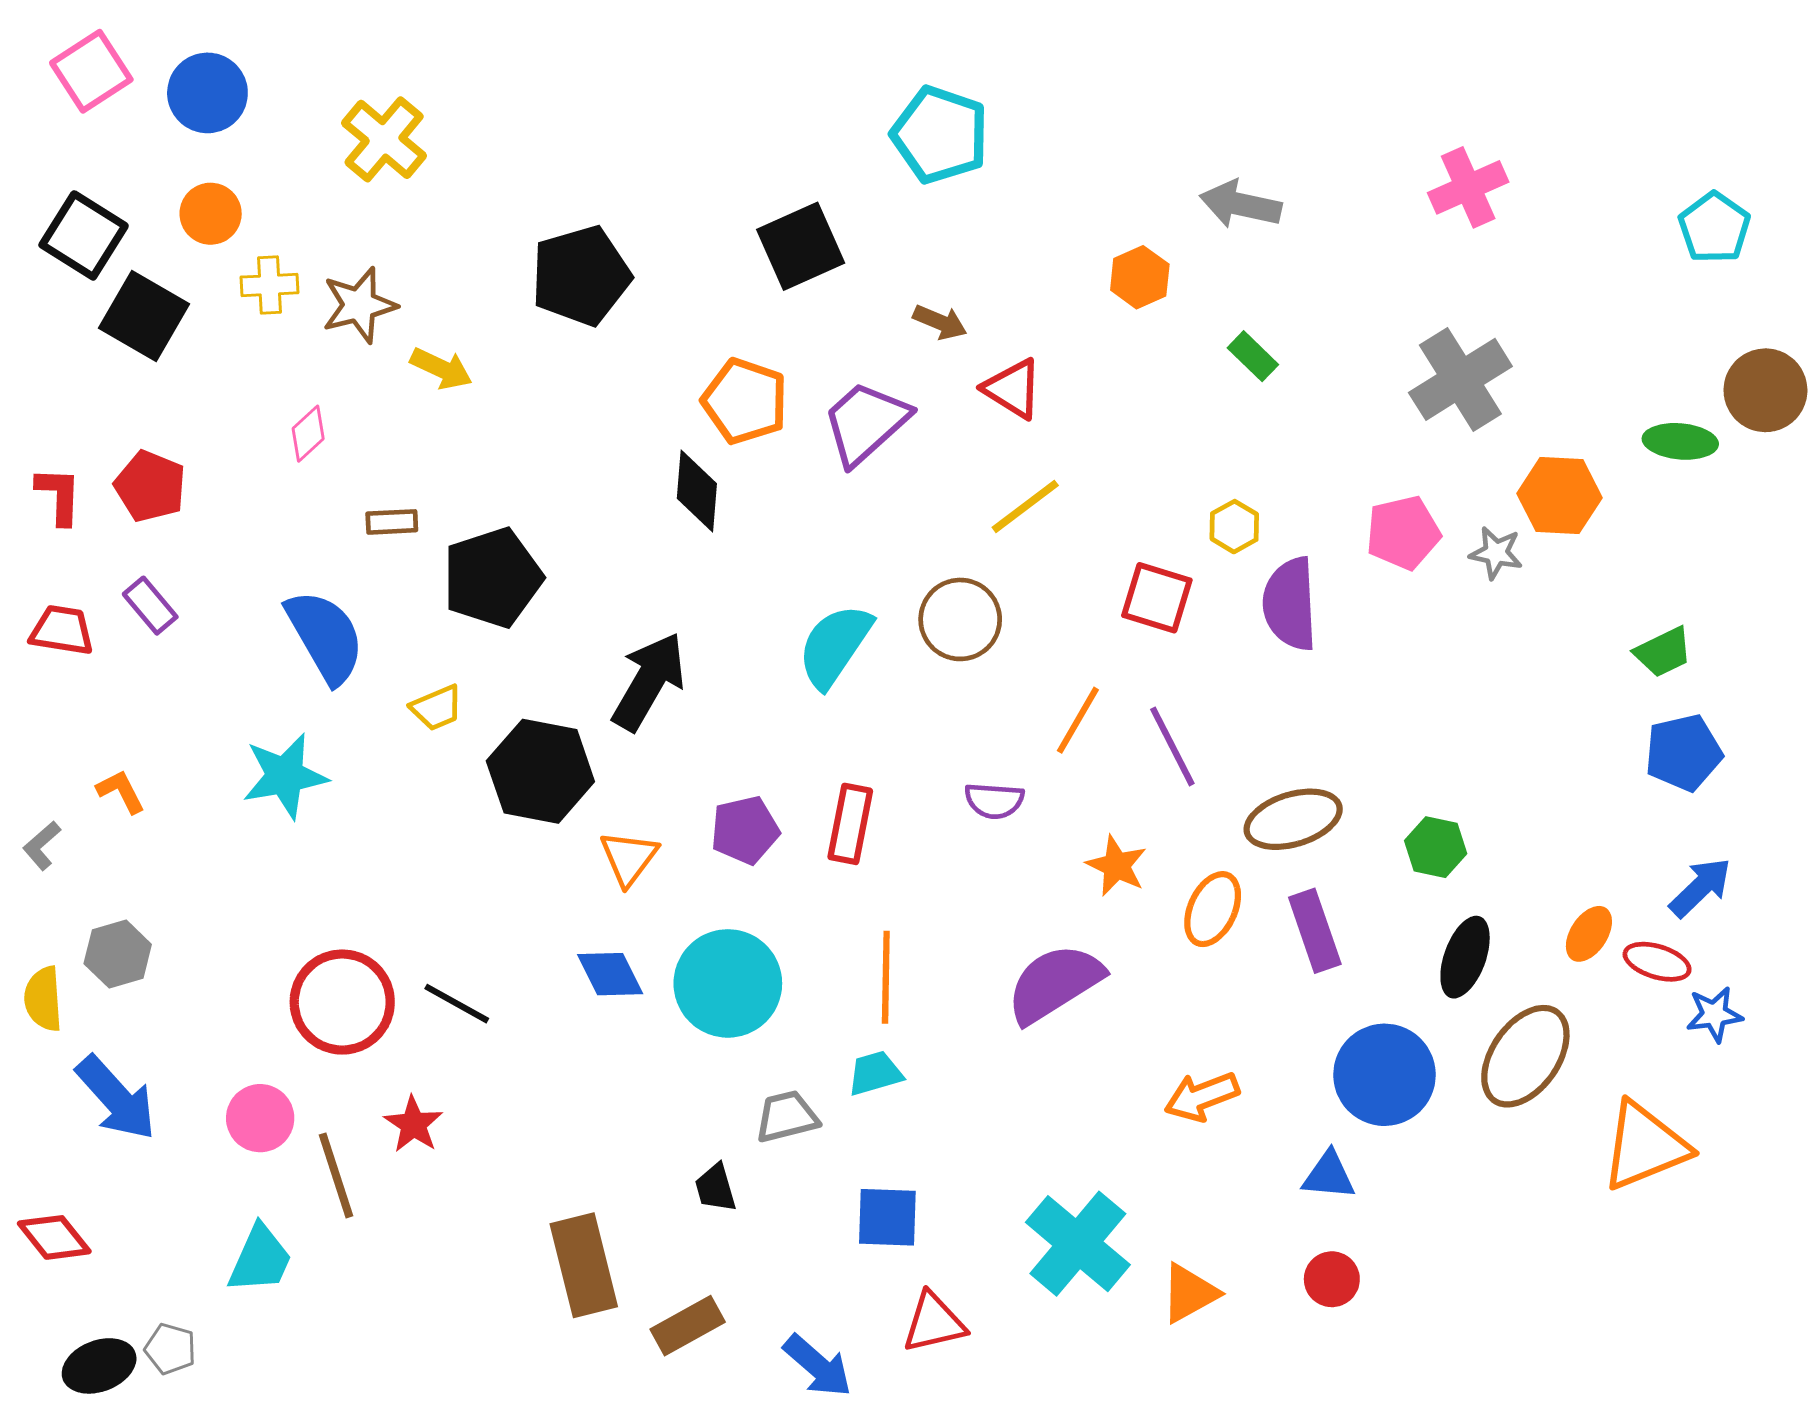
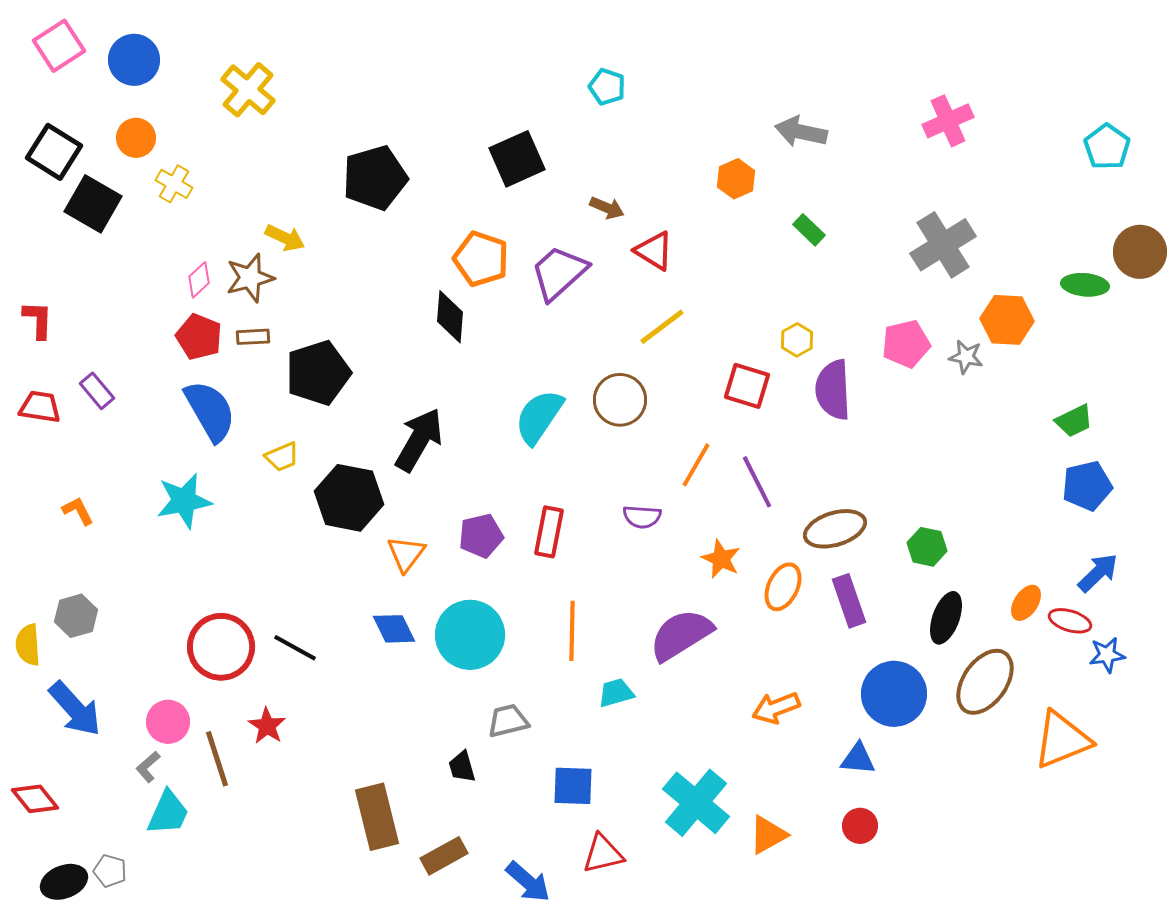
cyan pentagon: (940, 135) -> (607, 87), size x0.6
yellow cross: (269, 285) -> (174, 184), turned 33
brown star: (359, 305) -> (250, 278), moved
red pentagon: (150, 486) -> (199, 337), moved
gray L-shape: (42, 846) -> (148, 767), moved
cyan trapezoid: (875, 1073) -> (616, 693), moved

